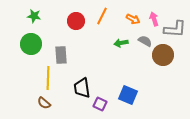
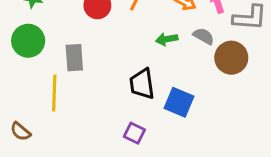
black trapezoid: (82, 88) -> (142, 84), moved
blue square: (128, 95) -> (179, 102), moved
brown semicircle: (44, 103) -> (20, 132), moved

